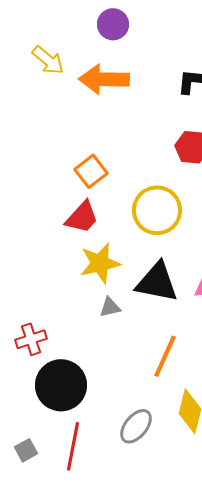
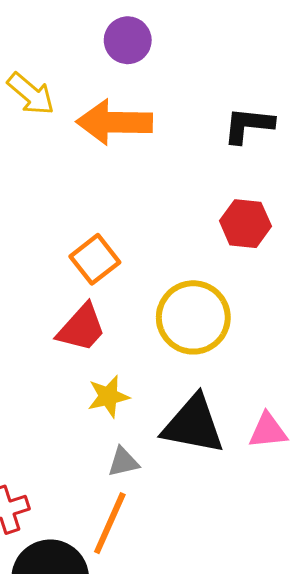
yellow star: (100, 263) -> (108, 396), size x0.7
orange line: (165, 356) -> (110, 523), moved

